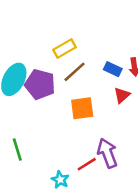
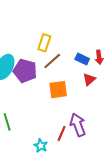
yellow rectangle: (64, 48) -> (44, 43), turned -42
red line: (87, 164) -> (62, 133), turned -35

